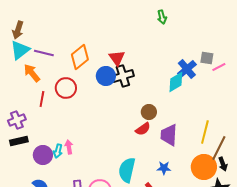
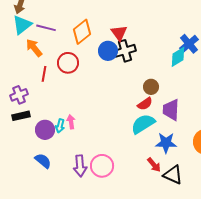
blue star: (164, 168) -> (166, 143), size x1.5
cyan semicircle: (127, 170) -> (143, 124), moved, turned 45

